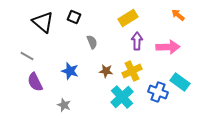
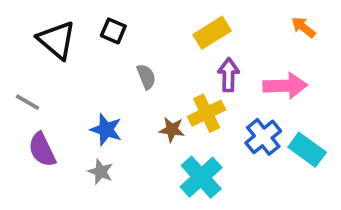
yellow cross: (132, 71) -> (207, 113), moved
blue cross: (158, 92) -> (263, 137), moved, turned 30
gray star: (64, 105) -> (101, 172), moved

